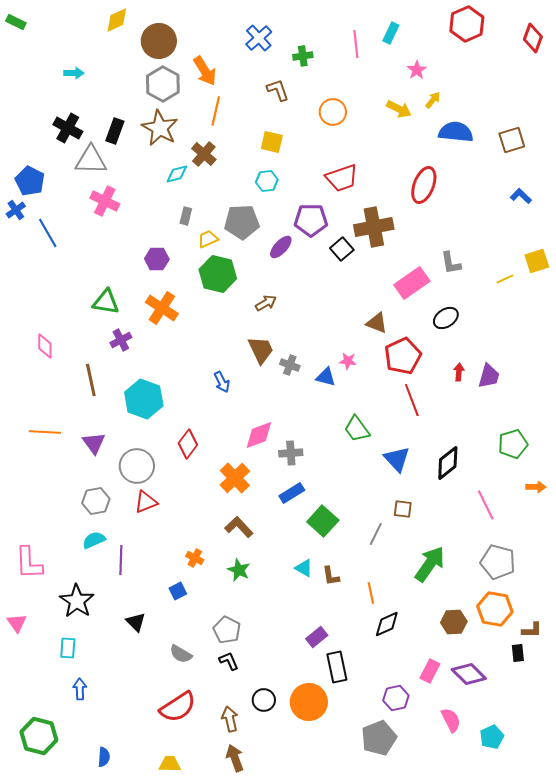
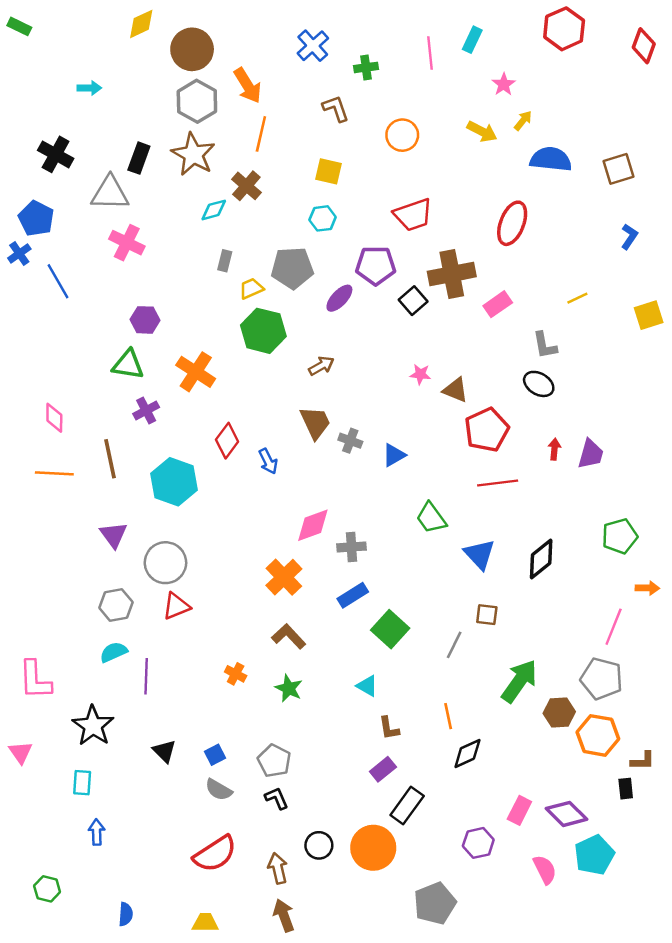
black cross: (68, 128) -> (56, 154), moved
blue L-shape: (521, 196) -> (629, 237), turned 80
purple hexagon: (157, 259) -> (145, 320), moved
gray L-shape: (451, 263) -> (545, 345), moved
yellow line: (505, 279) -> (577, 298), moved
pink rectangle: (412, 283) -> (498, 304), moved, size x0.7
black ellipse: (446, 318) -> (539, 384), turned 65
pink star: (348, 361) -> (420, 374), moved
blue triangle: (326, 377) -> (394, 455), turned -45
red line: (412, 400) -> (498, 483), turned -76
orange line: (45, 432) -> (54, 473), moved
red diamond: (188, 444) -> (227, 441), moved
pink line: (486, 505) -> (614, 627), moved, turned 48
brown L-shape: (331, 576) -> (389, 728), moved
blue square: (178, 591) -> (215, 755), moved
brown hexagon: (454, 622) -> (559, 712), moved
black rectangle: (337, 667) -> (407, 805), turned 48
green hexagon: (39, 736) -> (47, 889), size x0.6
cyan pentagon: (492, 737) -> (594, 855), moved, size x1.4
gray pentagon: (379, 738) -> (435, 903), moved

